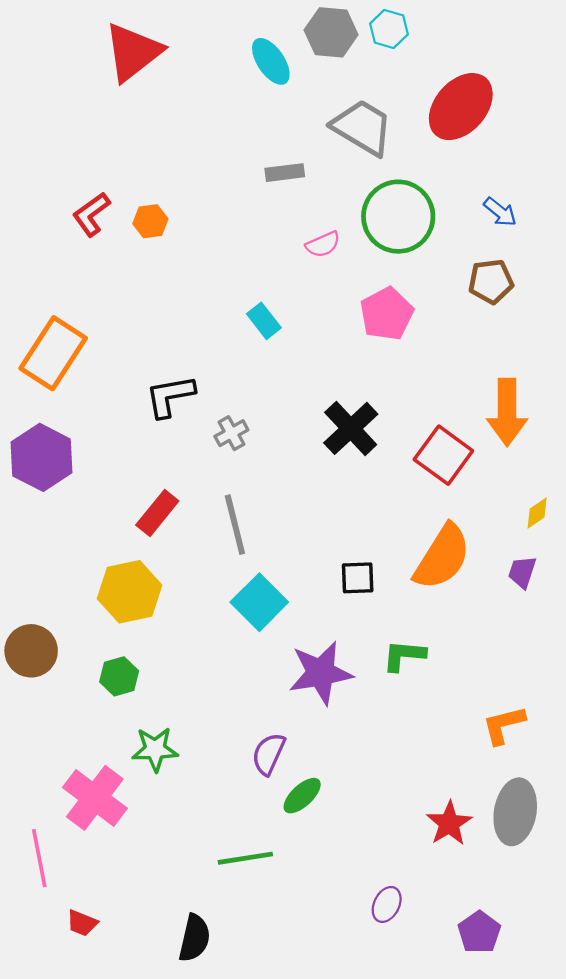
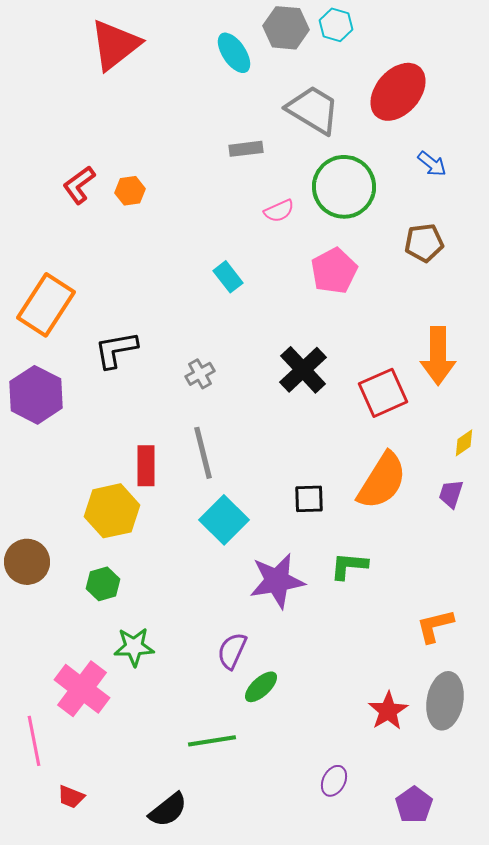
blue arrow: (500, 212) -> (432, 164), moved
black L-shape: (170, 396) -> (116, 350), moved
red square: (443, 455) -> (383, 393), turned 30
red rectangle: (157, 513) -> (146, 466), moved, turned -39
black semicircle: (194, 938) -> (168, 810), turned 39

